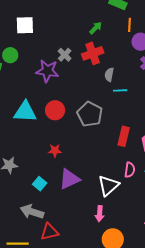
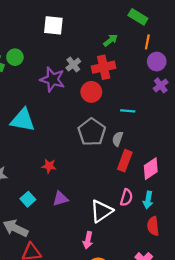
white square: (25, 25) -> (53, 25), moved
gray semicircle: (109, 75) -> (118, 139), moved
red circle: (55, 110) -> (91, 92), moved
purple triangle: (69, 179) -> (60, 199), size x0.7

